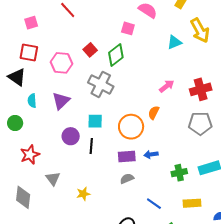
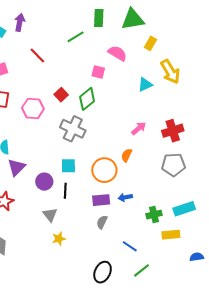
purple triangle: (61, 101) -> (16, 167), moved
gray triangle: (53, 179) -> (50, 215), moved
gray semicircle: (127, 179) -> (102, 222), turned -40
yellow rectangle: (192, 203) -> (171, 235), moved

